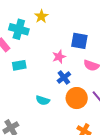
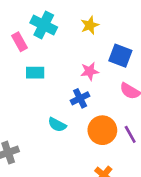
yellow star: (41, 16) -> (90, 25), moved
blue cross: (64, 78) -> (80, 98), moved

